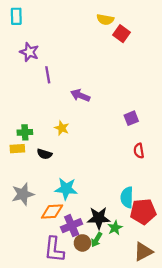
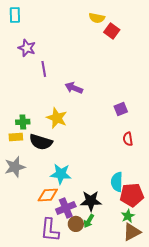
yellow star: (62, 128) -> (57, 118), size x1.5
black semicircle: (44, 154) -> (41, 142), size x1.6
gray star: (23, 194) -> (15, 167), moved
green star: (115, 228) -> (128, 216), moved

